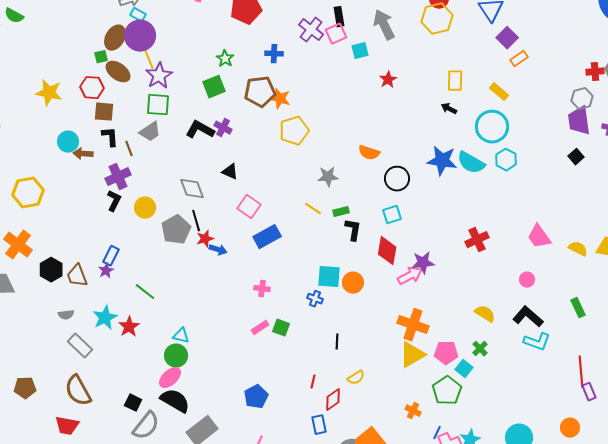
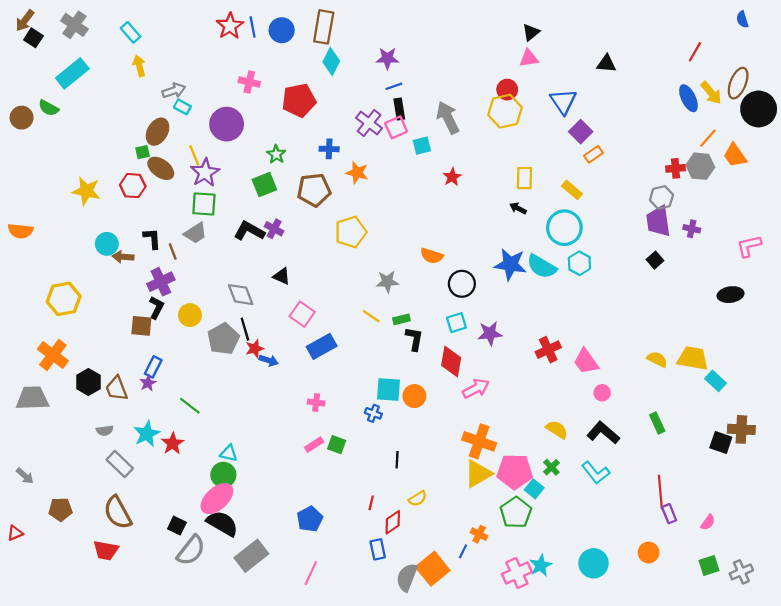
purple circle: (140, 36) -> (227, 124), moved
orange star: (280, 99) -> (357, 173), moved
brown square: (104, 112) -> (141, 326), moved
pink trapezoid: (539, 237) -> (586, 361), moved
purple star: (423, 263) -> (490, 333), moved
cyan L-shape: (537, 342) -> (596, 473), moved, turned 32
pink pentagon: (446, 353) -> (515, 472), size x1.4
pink ellipse: (170, 378) -> (217, 499), size x1.4
blue line: (437, 433) -> (463, 551), moved

